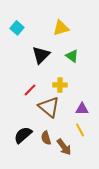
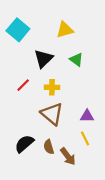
cyan square: (17, 28) -> (18, 30), size x1.5
yellow cross: (60, 85) -> (52, 87), moved
red line: (30, 90) -> (23, 85), moved

